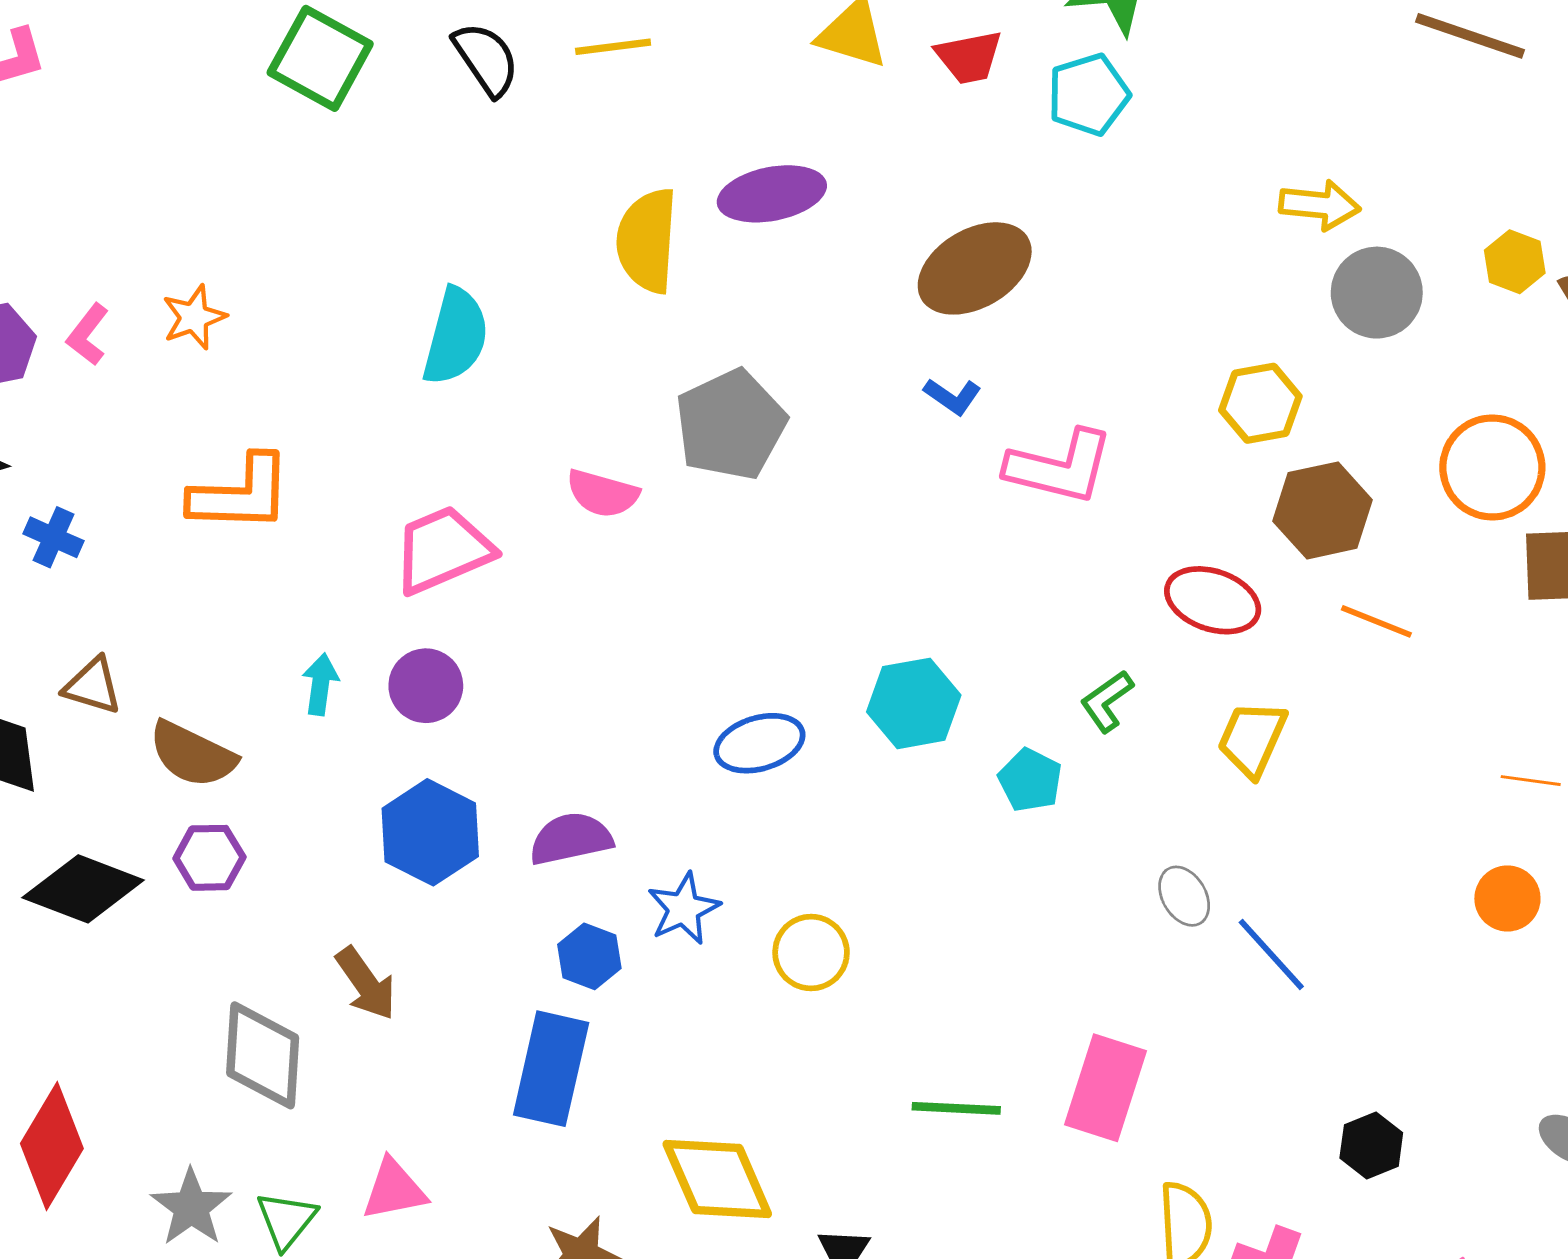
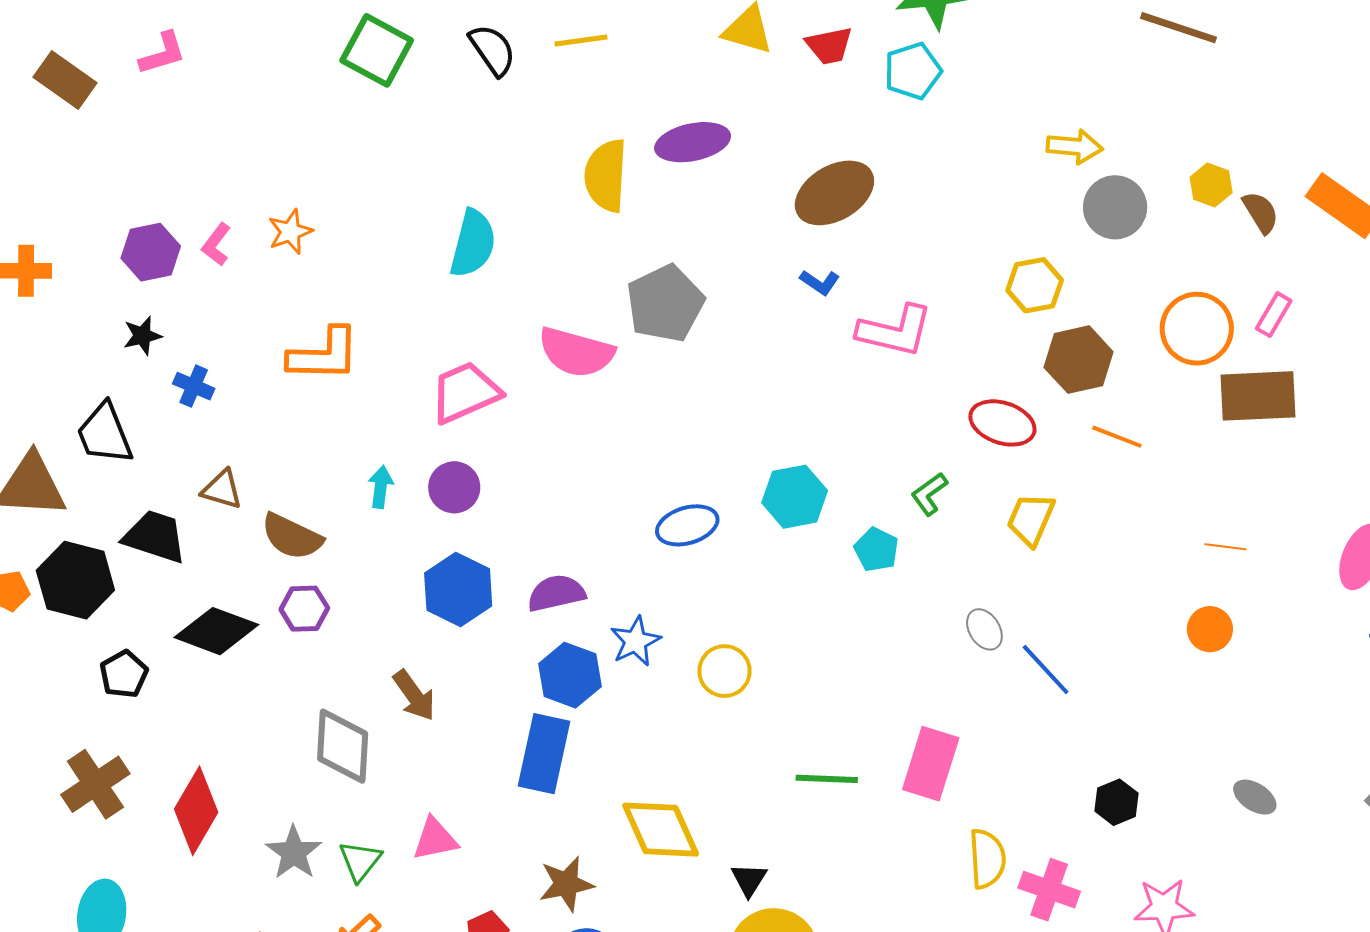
pink semicircle: (603, 493) -> (576, 352), size x1.5
blue hexagon: (589, 956) -> (570, 675), size x1.4

